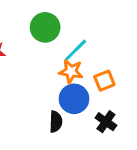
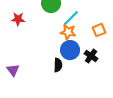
orange square: (104, 81) -> (99, 30), moved
black cross: (106, 122) -> (91, 56), moved

